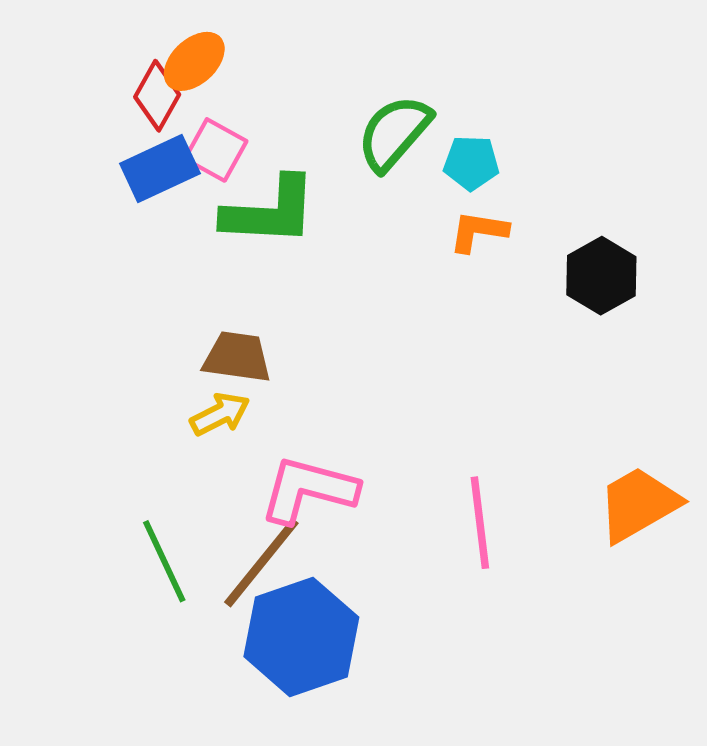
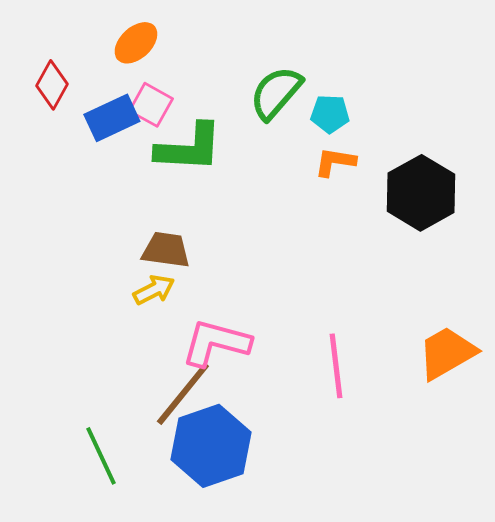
red diamond: (157, 96) -> (52, 85), moved
black hexagon: (601, 276) -> (421, 193), size x1.4
green line: (164, 561) -> (101, 456), moved

